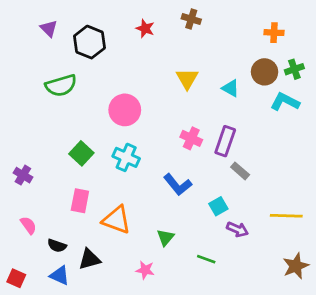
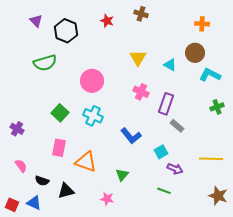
green cross: (294, 69) -> (217, 107), moved
pink cross: (191, 138) -> (141, 92), moved
green line: (206, 259) -> (164, 191), moved
brown star: (296, 266) -> (218, 196), turned -30
blue triangle: (60, 275) -> (34, 203), moved

